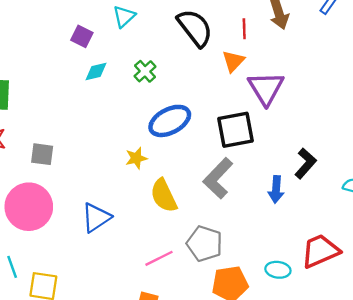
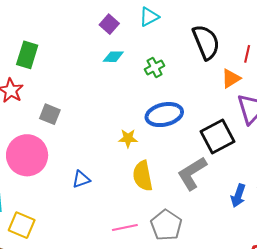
black square: (236, 130) -> (218, 136), turned -32
blue triangle: (96, 218) -> (81, 179), size x0.7

